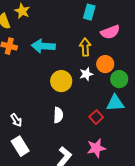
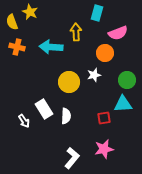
yellow arrow: (85, 47) -> (76, 32), moved
orange circle: (105, 64) -> (105, 53), moved
red square: (96, 117) -> (104, 118), turned 32
white rectangle: (20, 146) -> (44, 109), moved

